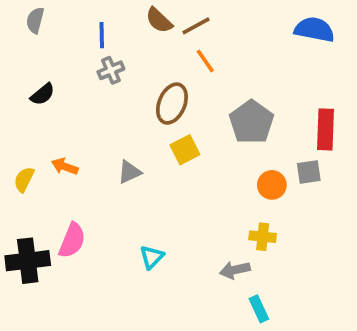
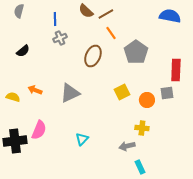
gray pentagon: (251, 122) -> (136, 52), moved
yellow square: (185, 150) -> (122, 92), moved
gray triangle: (129, 172) -> (70, 93), size x1.5
yellow semicircle: (24, 179) -> (13, 97), turned 80

